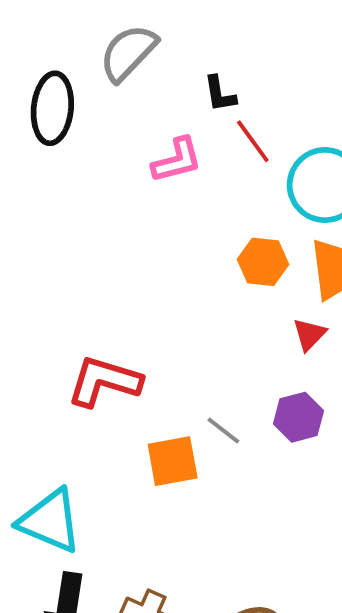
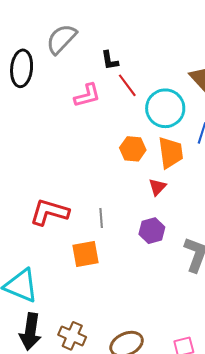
gray line: (223, 431) -> (101, 218), moved, turned 48

